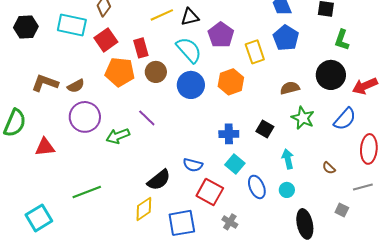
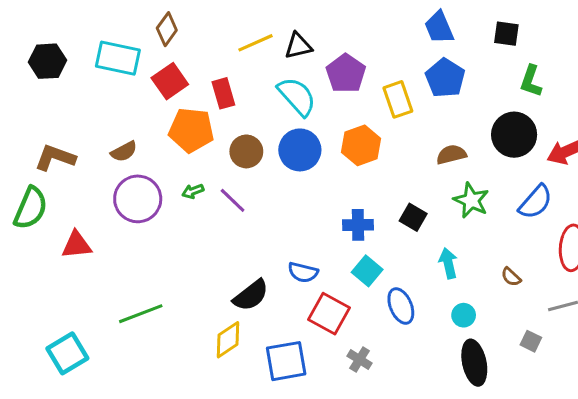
brown circle: (156, 72) -> (246, 151), moved
brown L-shape: (45, 83) -> (55, 158), moved
green arrow: (118, 136) -> (193, 191), moved, size x0.6
cyan circle: (287, 190) -> (464, 315), moved

